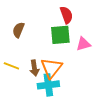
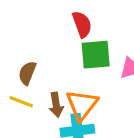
red semicircle: (66, 15) -> (82, 24), moved
brown semicircle: (18, 30) -> (27, 73), moved

